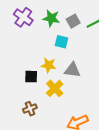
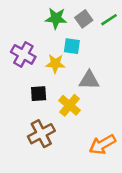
purple cross: (23, 17) -> (23, 54), moved
yellow star: (49, 65) -> (55, 64), moved
brown cross: (30, 109) -> (41, 134), size x1.5

